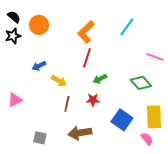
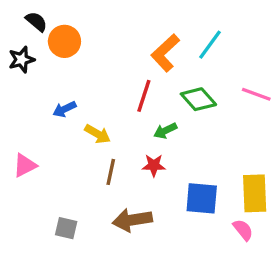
black semicircle: (14, 17) -> (36, 22), moved
orange L-shape: (86, 32) -> (165, 53), moved
green diamond: (141, 83) -> (198, 99), moved
blue square: (122, 120) -> (202, 198), turned -30

